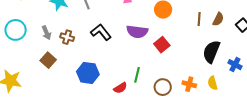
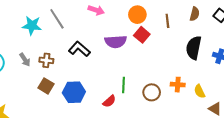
brown line: (199, 19) -> (167, 21), moved
red square: (162, 45) -> (142, 35), moved
brown square: (48, 60) -> (46, 86), moved
yellow semicircle: (213, 83) -> (200, 91), moved

